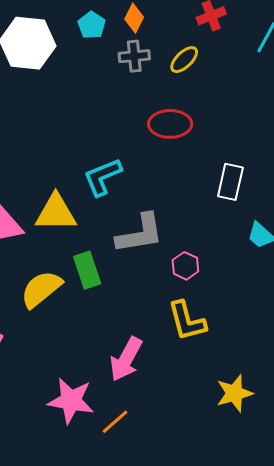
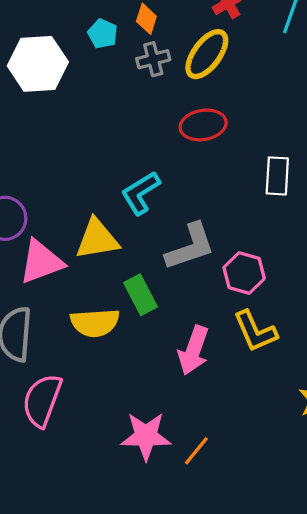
yellow ellipse: (184, 60) -> (207, 54), size x1.6
pink hexagon: (185, 266) -> (244, 273), size x1.4
yellow semicircle: (41, 289) -> (95, 323), turned -135
pink arrow: (126, 359) -> (193, 350), moved

